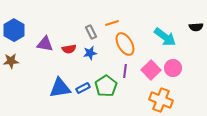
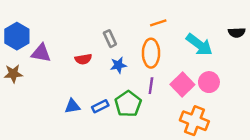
orange line: (112, 23) -> (158, 23), moved
purple triangle: (45, 44) -> (41, 53), moved
orange ellipse: (125, 44) -> (151, 53), turned 30
blue star: (90, 53) -> (118, 65), moved
blue triangle: (60, 88) -> (72, 106), size x0.6

